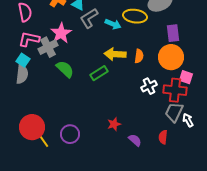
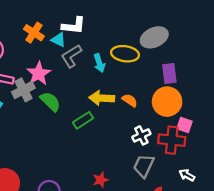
cyan arrow: (113, 24) -> (99, 63), turned 49
orange semicircle: (139, 56) -> (130, 100), turned -64
green semicircle: (65, 69) -> (50, 102), moved
gray trapezoid: (174, 112) -> (144, 166), moved
white arrow: (188, 120) -> (187, 175), turned -32

